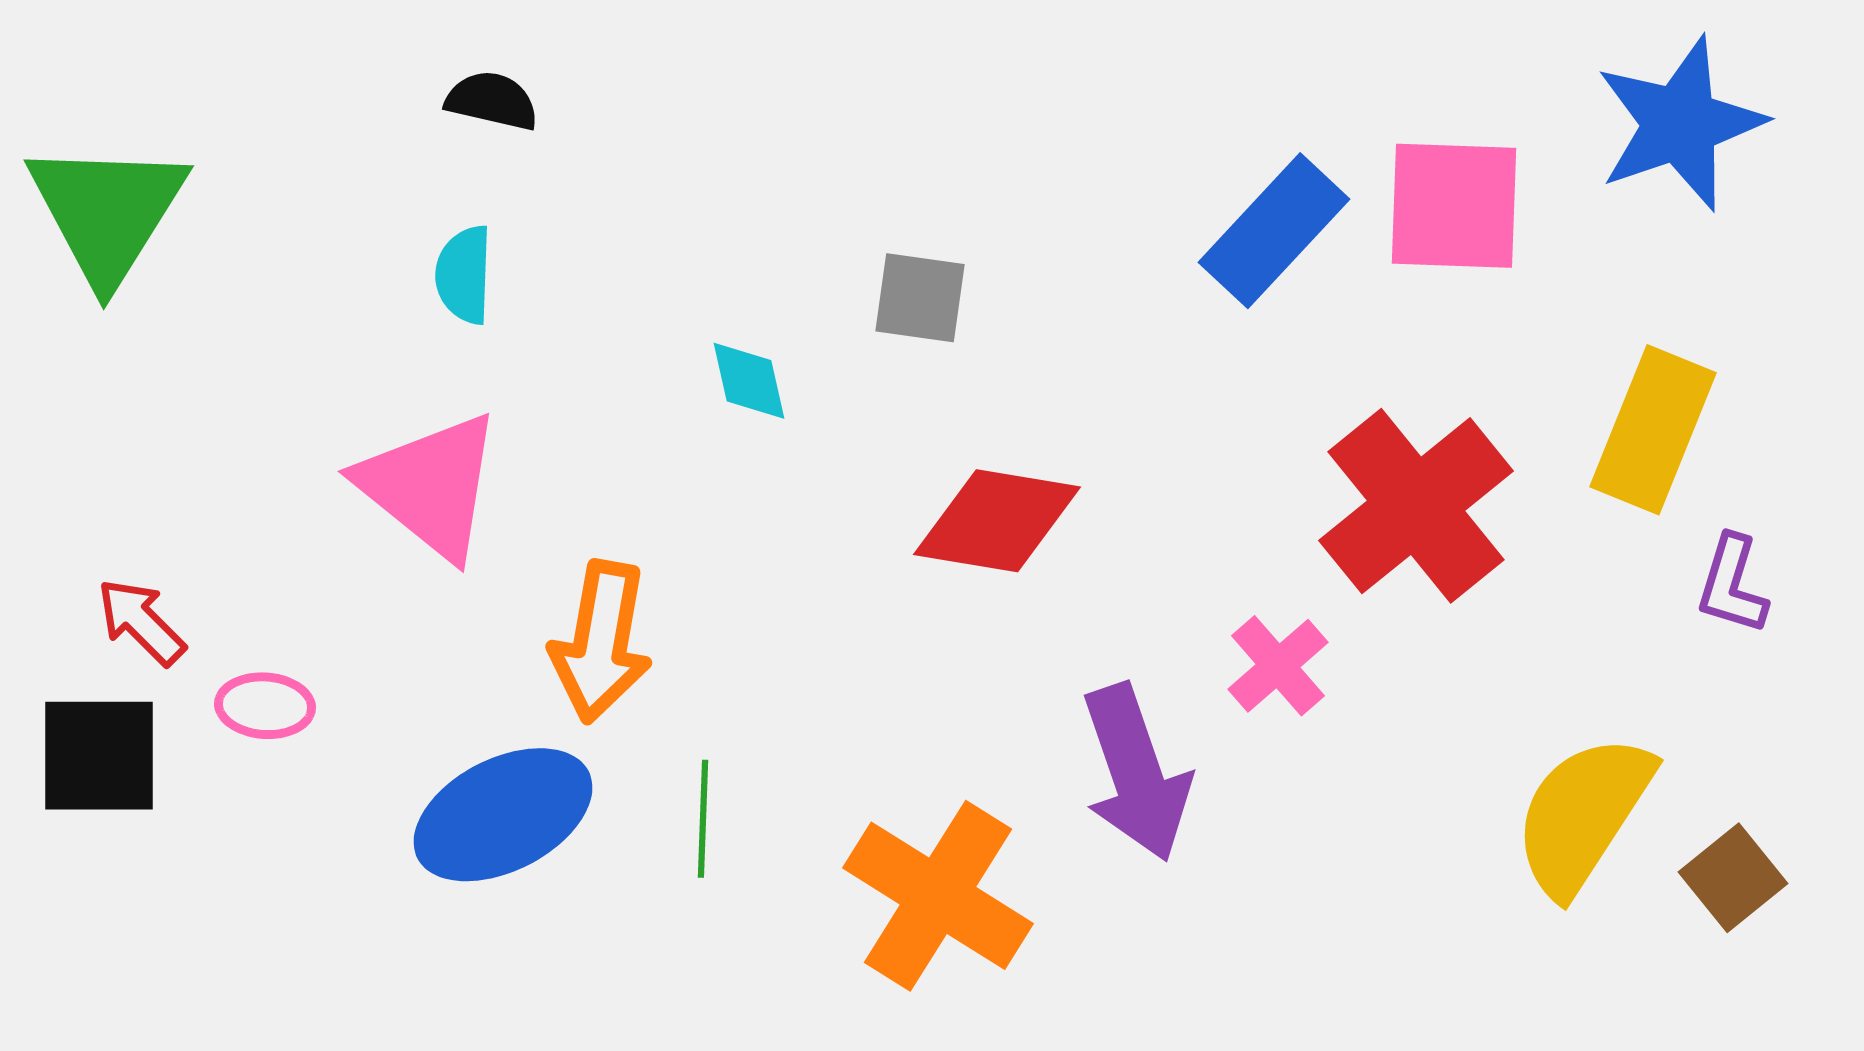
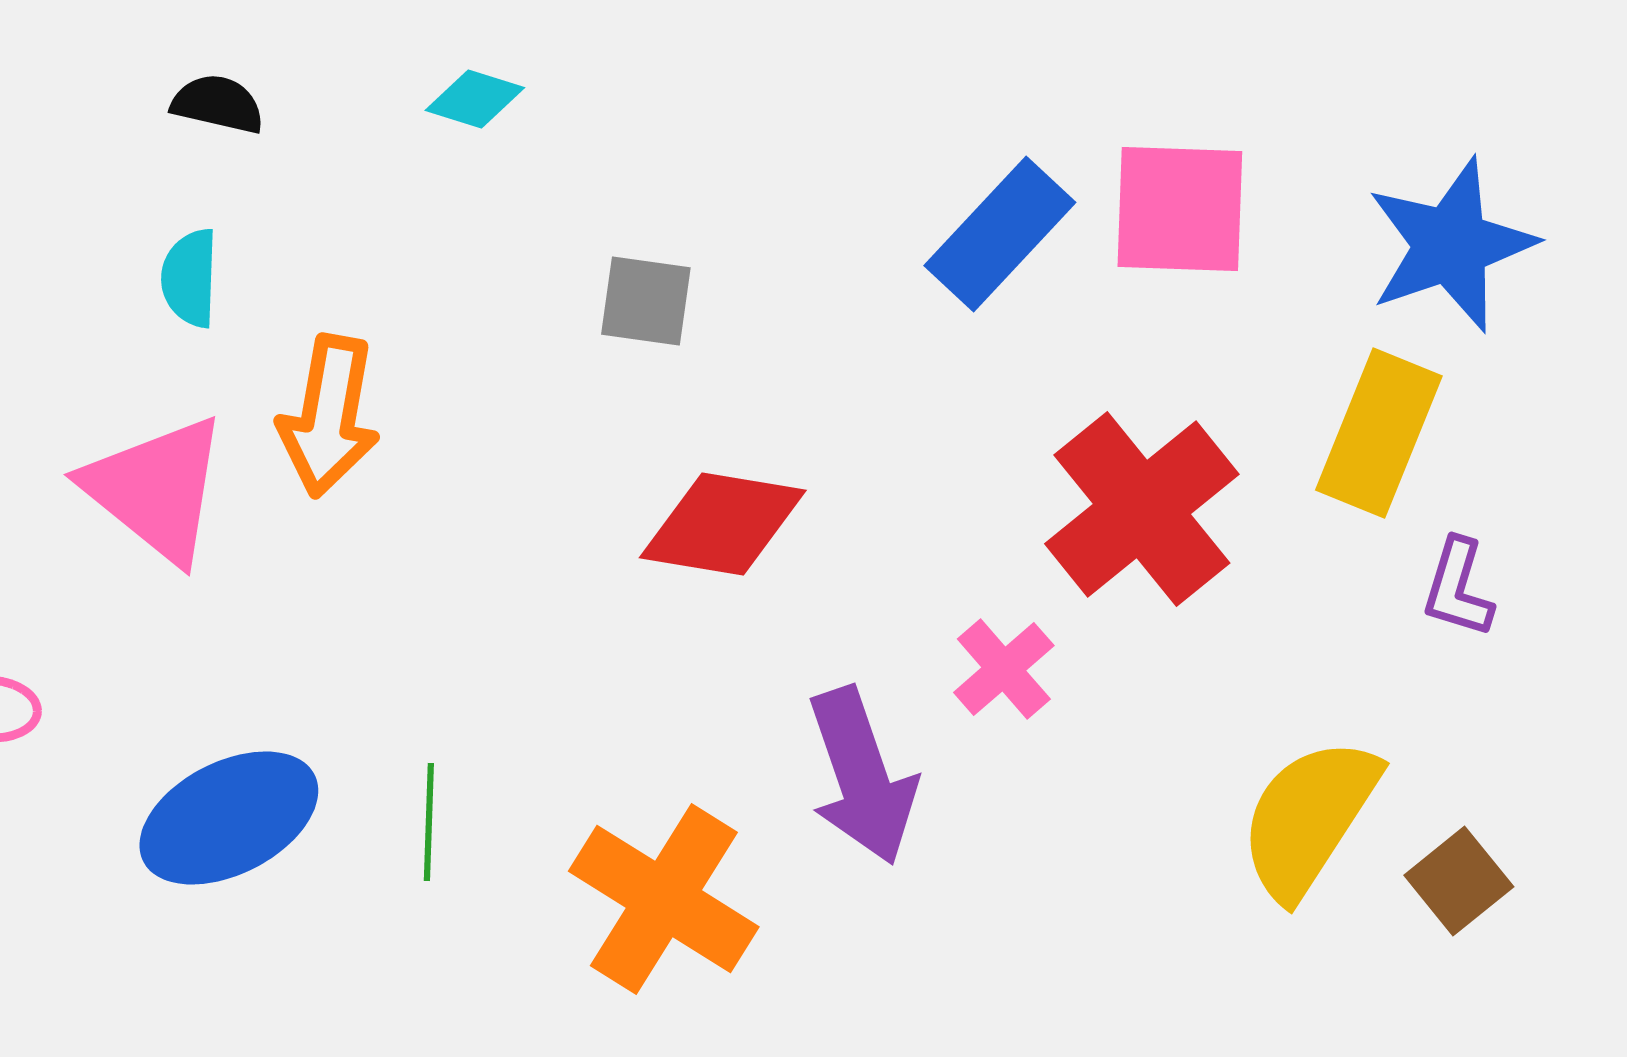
blue star: (1680, 124) -> (1451, 245), moved
cyan diamond: (749, 381) -> (475, 99), moved, turned -60
orange arrow: (601, 642) -> (329, 416), moved

